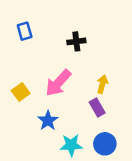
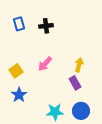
black cross: (76, 41) -> (46, 26), moved
pink arrow: (58, 83) -> (45, 64), size x0.7
blue star: (48, 120) -> (19, 95), moved

